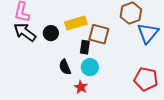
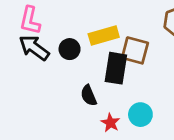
black rectangle: (85, 47) -> (116, 68), size x1.6
cyan circle: (90, 67) -> (140, 115), moved

